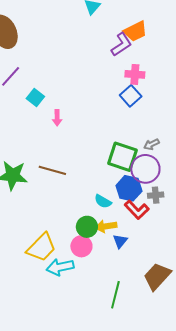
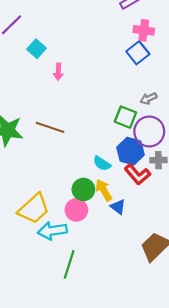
gray arrow: (152, 144) -> (148, 98), moved
green square: (122, 157) -> (125, 117), size x0.7
yellow arrow: (106, 226) -> (104, 190), turned 65
blue triangle: (120, 241) -> (118, 207), turned -35
green line: (115, 295) -> (69, 264), moved

